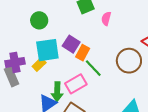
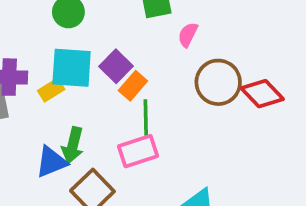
brown circle: (129, 61) -> (218, 82), moved
green line: (93, 68) -> (146, 117), turned 30
pink rectangle: (76, 84) -> (138, 151), moved

